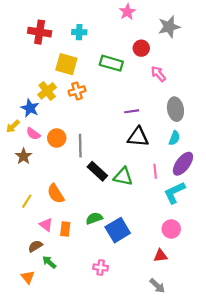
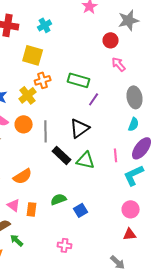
cyan cross: (79, 32) -> (45, 25), turned -32
red circle: (141, 48) -> (111, 40), moved
green rectangle: (111, 63) -> (79, 80), moved
yellow cross: (47, 91) -> (28, 95), moved
purple line: (132, 111) -> (94, 99), turned -48
black triangle: (138, 137) -> (80, 128), moved, turned -40
orange semicircle: (56, 194) -> (23, 176), turned -90
blue square: (118, 230) -> (81, 210), size x0.6
red triangle: (161, 256) -> (130, 234), moved

